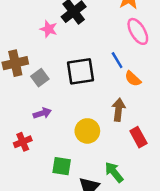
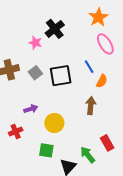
gray square: (40, 78) -> (35, 73), moved
orange semicircle: (133, 79) -> (102, 81), turned -104
yellow circle: (87, 131) -> (54, 123), moved
red rectangle: (138, 137) -> (107, 143), moved

